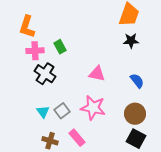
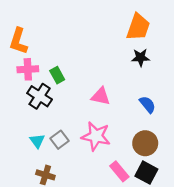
green rectangle: (60, 47) -> (57, 75), moved
pink rectangle: (77, 138) -> (119, 171), moved

